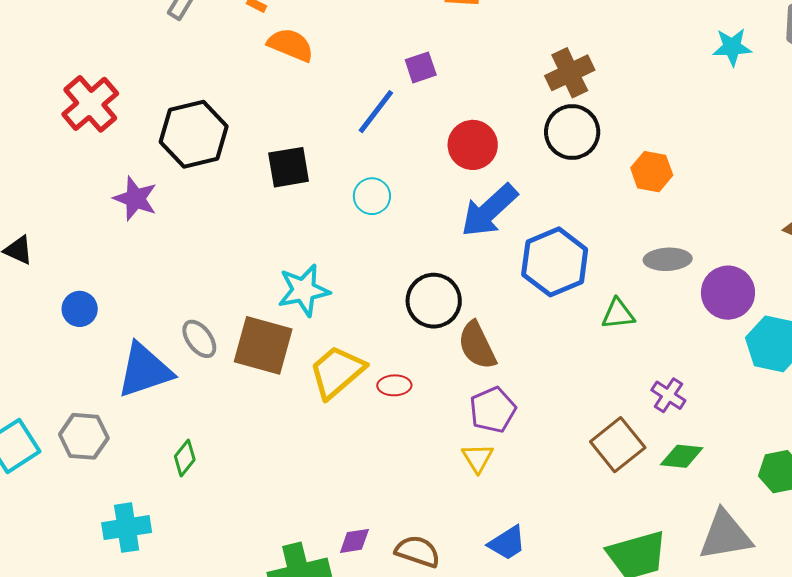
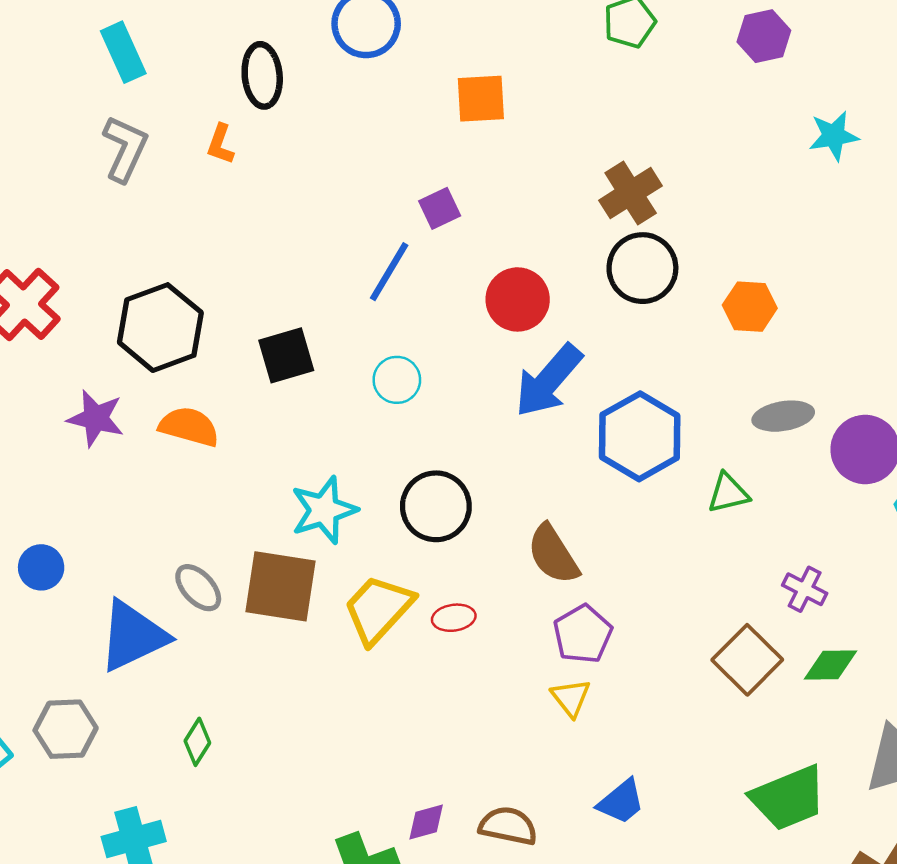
orange semicircle: (291, 45) -> (189, 427), moved
black circle: (434, 301) -> (436, 506), moved

